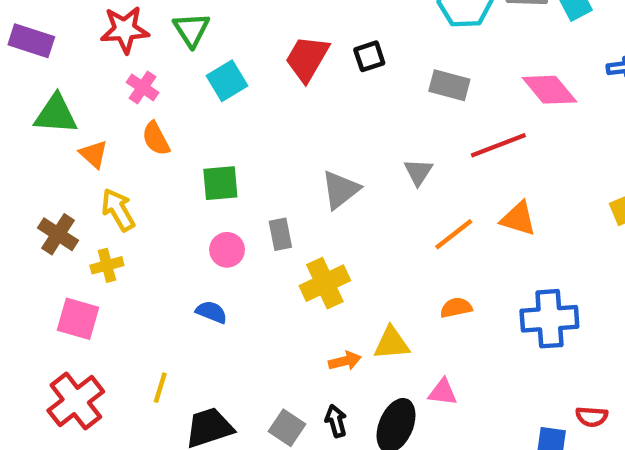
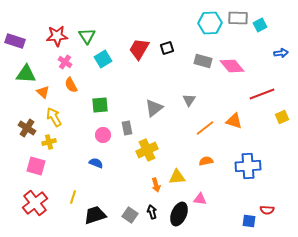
pink diamond: (549, 90) -> (232, 66), moved
red line: (498, 145) -> (262, 94), moved
orange arrow: (345, 361) -> (156, 185), turned 88

